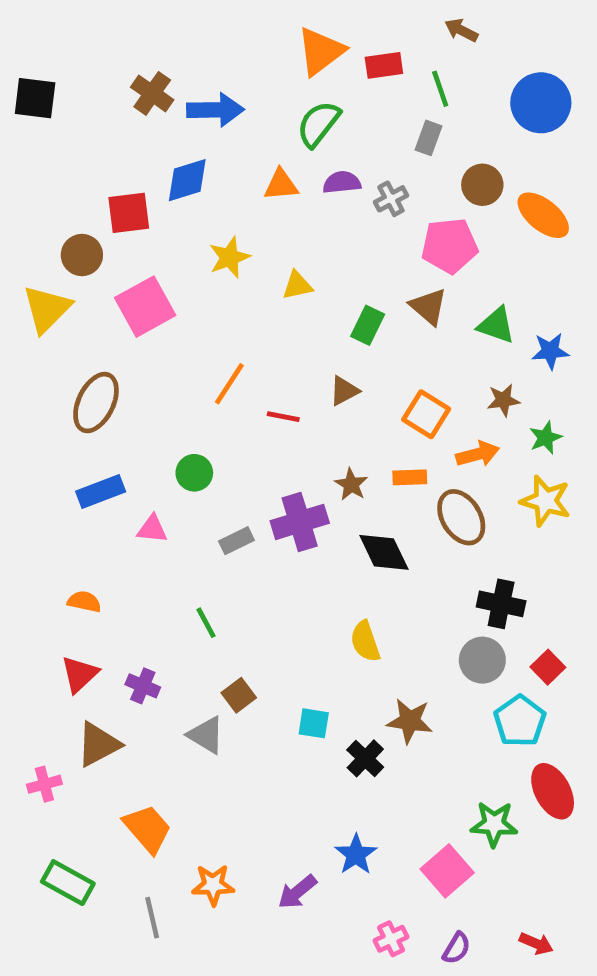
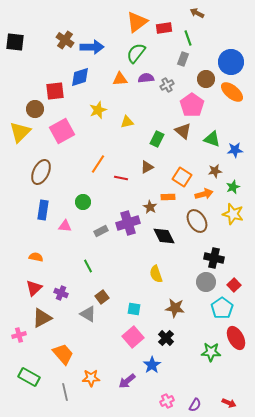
blue circle: (541, 103) -> (231, 62), moved
pink pentagon: (450, 246) -> (192, 105), turned -30
orange rectangle: (410, 477) -> (168, 197), moved
blue rectangle: (101, 492) -> (43, 210), turned -60
black cross: (365, 758) -> (166, 338), moved
pink square: (447, 871) -> (133, 337), moved

